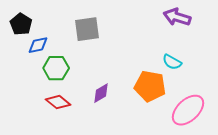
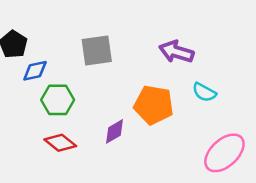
purple arrow: (177, 17) -> (176, 52), moved
orange pentagon: (150, 86) -> (154, 105), moved

